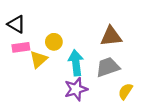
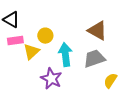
brown triangle: (111, 36) -> (97, 31), turned 35
purple star: (76, 89) -> (51, 79), moved, turned -30

